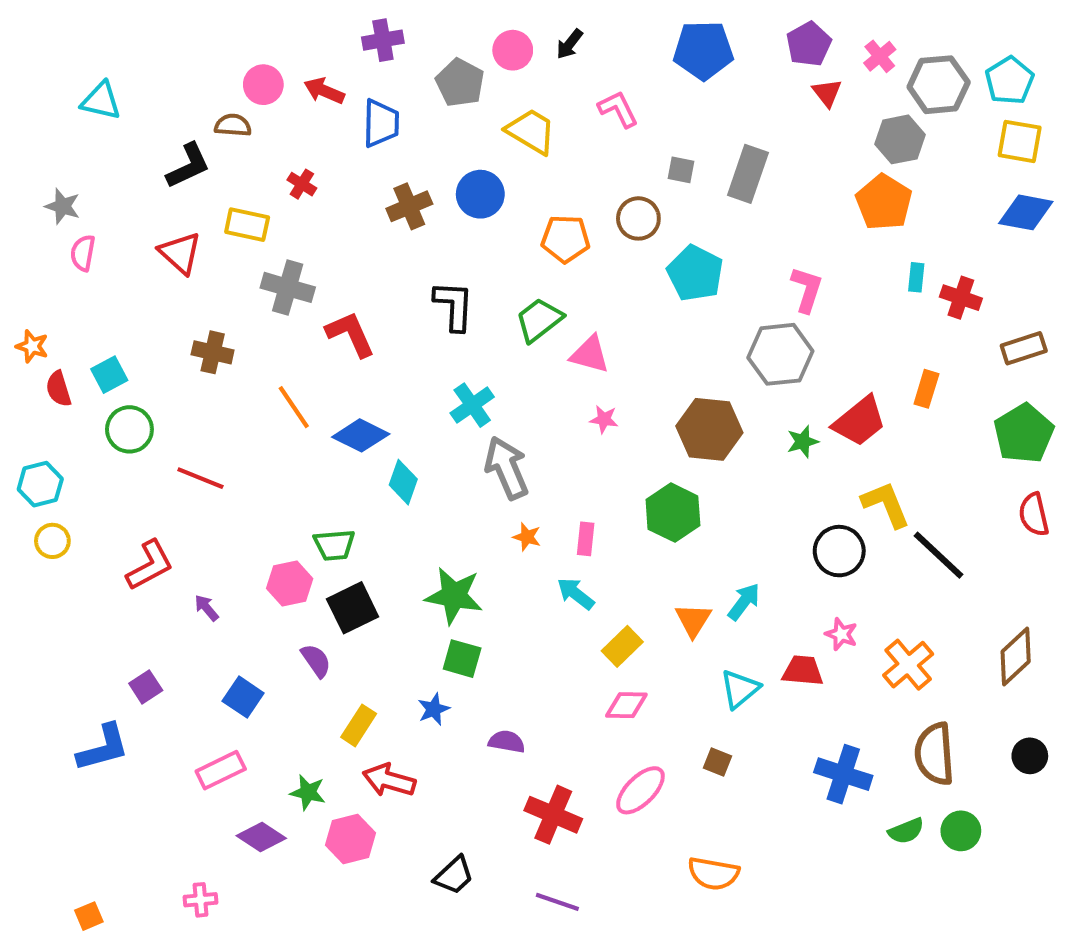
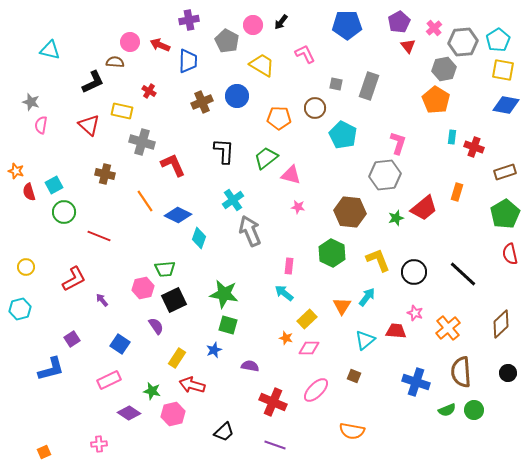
cyan hexagon: (40, 484) -> (20, 309), moved
yellow L-shape: (886, 504) -> (378, 260), moved
orange star: (527, 537) -> (286, 338), moved

